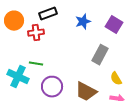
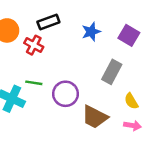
red cross: (36, 33) -> (34, 45), turned 35
purple circle: (52, 87) -> (65, 94), moved

